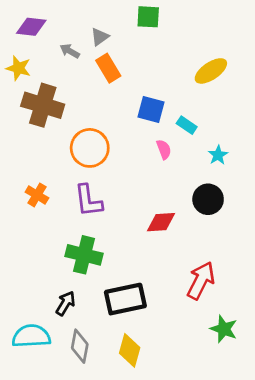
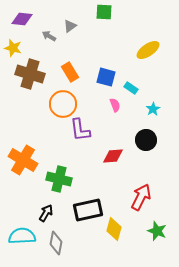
orange rectangle: (108, 68) -> (70, 72), moved
orange cross: (37, 195) -> (23, 160), moved, size x1.8
purple L-shape: (88, 201) -> (80, 130), moved
yellow diamond: (130, 350) -> (114, 229), moved

